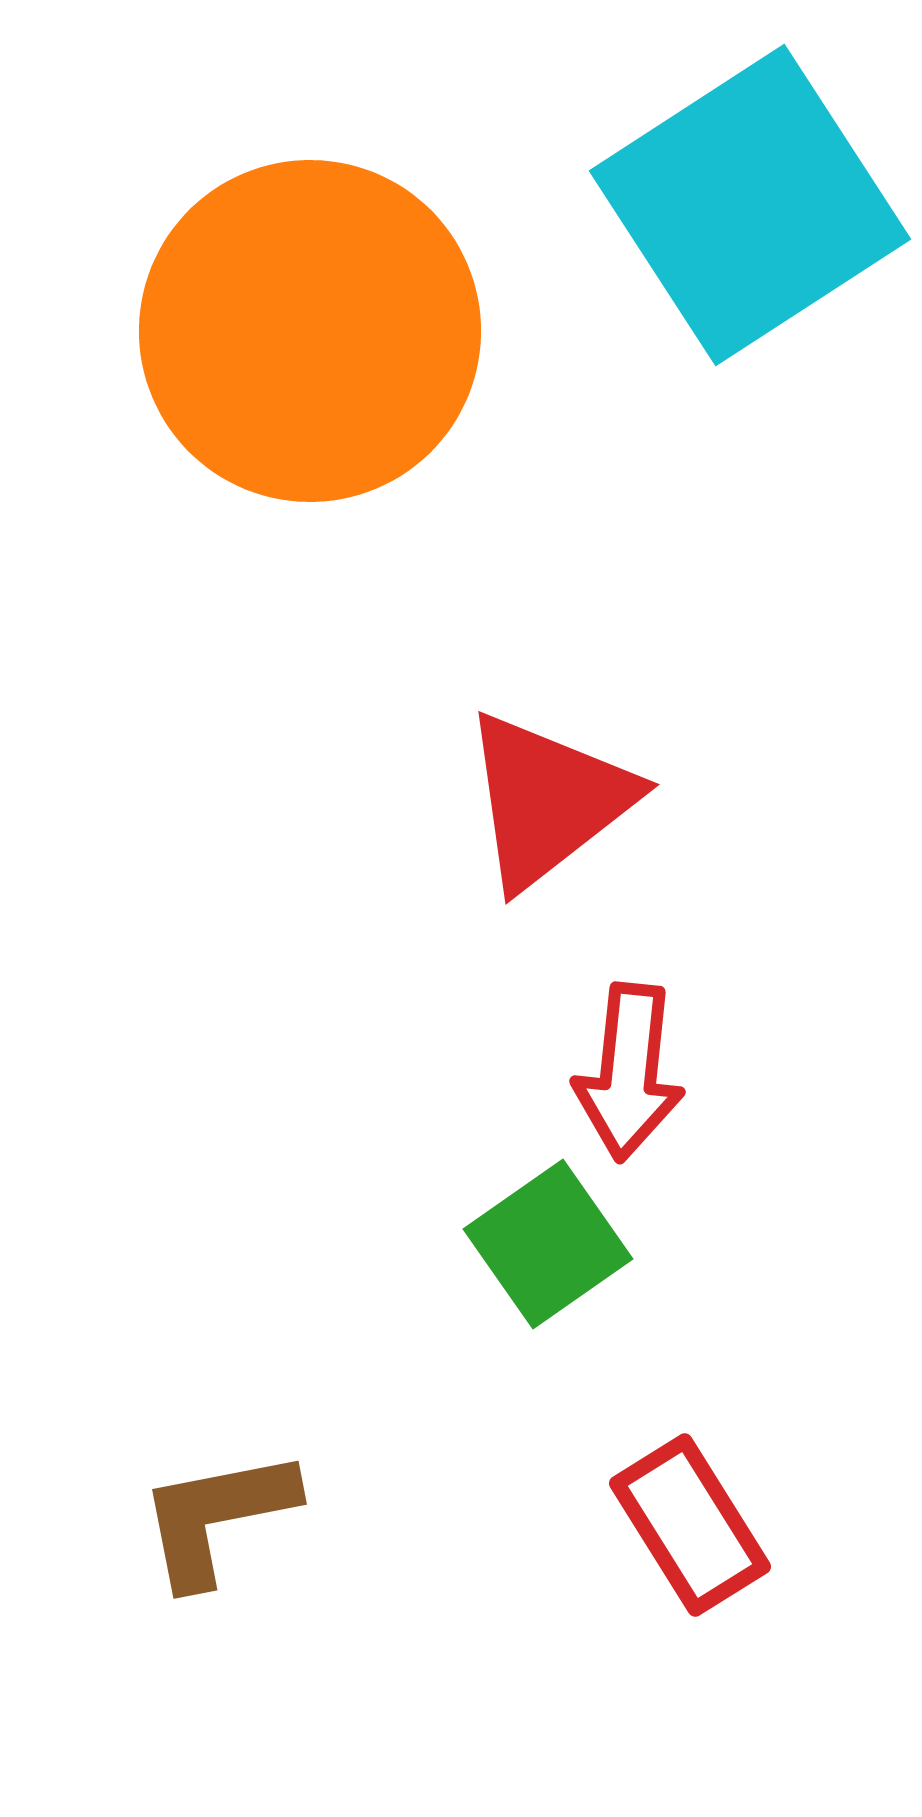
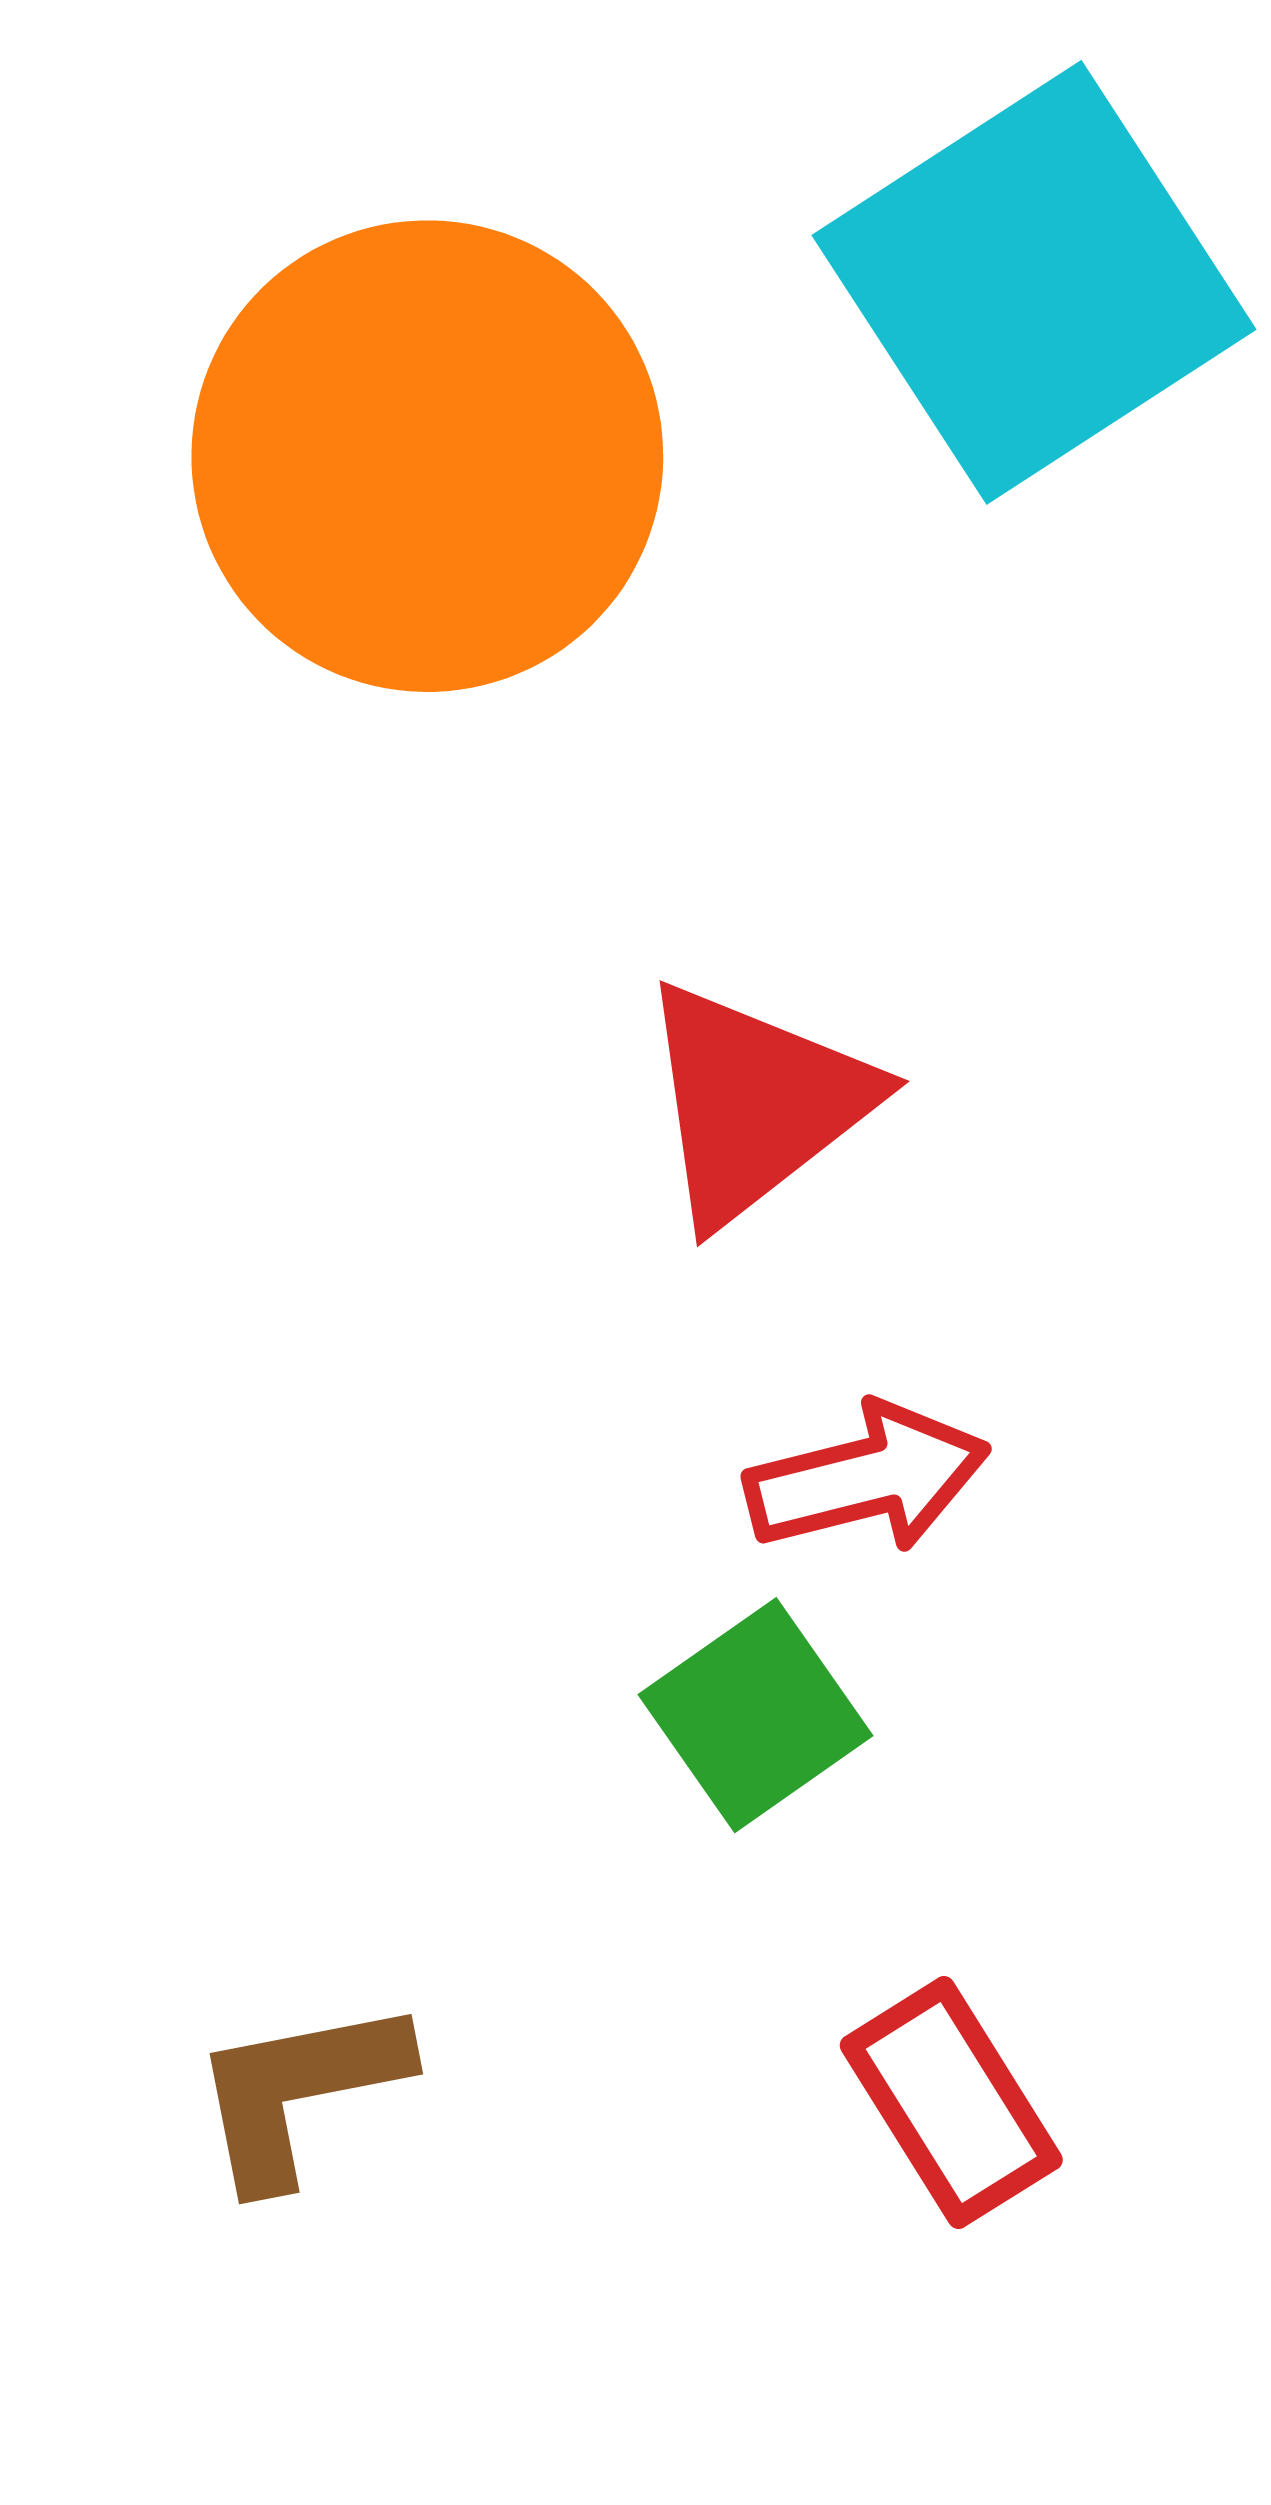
red arrow: (629, 1072) -> (867, 1478), turned -110

